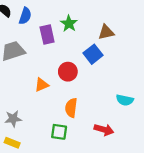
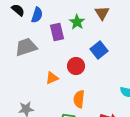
brown triangle: (106, 32) -> (102, 13), moved, turned -49

